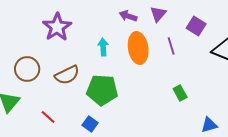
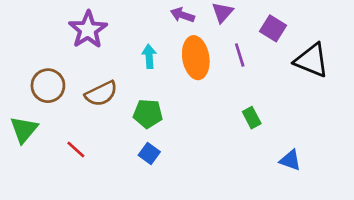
green pentagon: (102, 90) -> (148, 114), size x0.7
blue square: (90, 124) -> (149, 154), moved
blue triangle: (209, 125) -> (290, 160), turned 36

